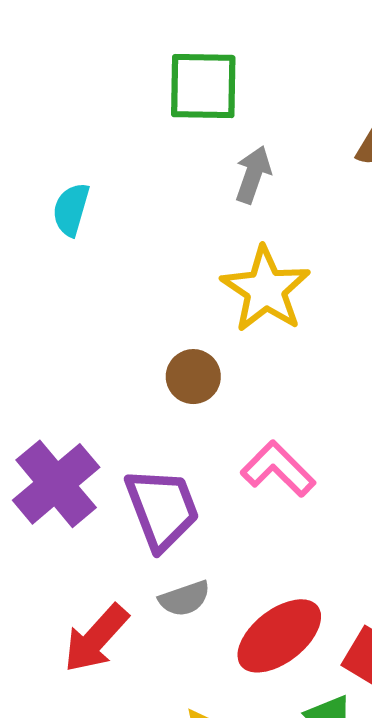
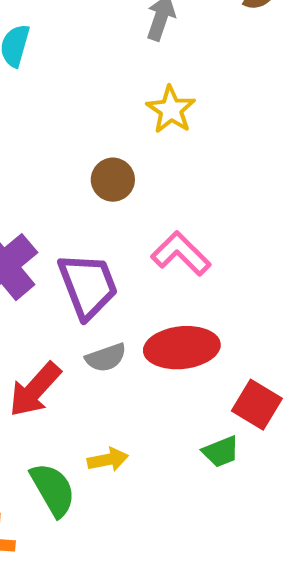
yellow star: (266, 289) -> (171, 110), size x0.7
red ellipse: (279, 636) -> (182, 348), moved, turned 32

